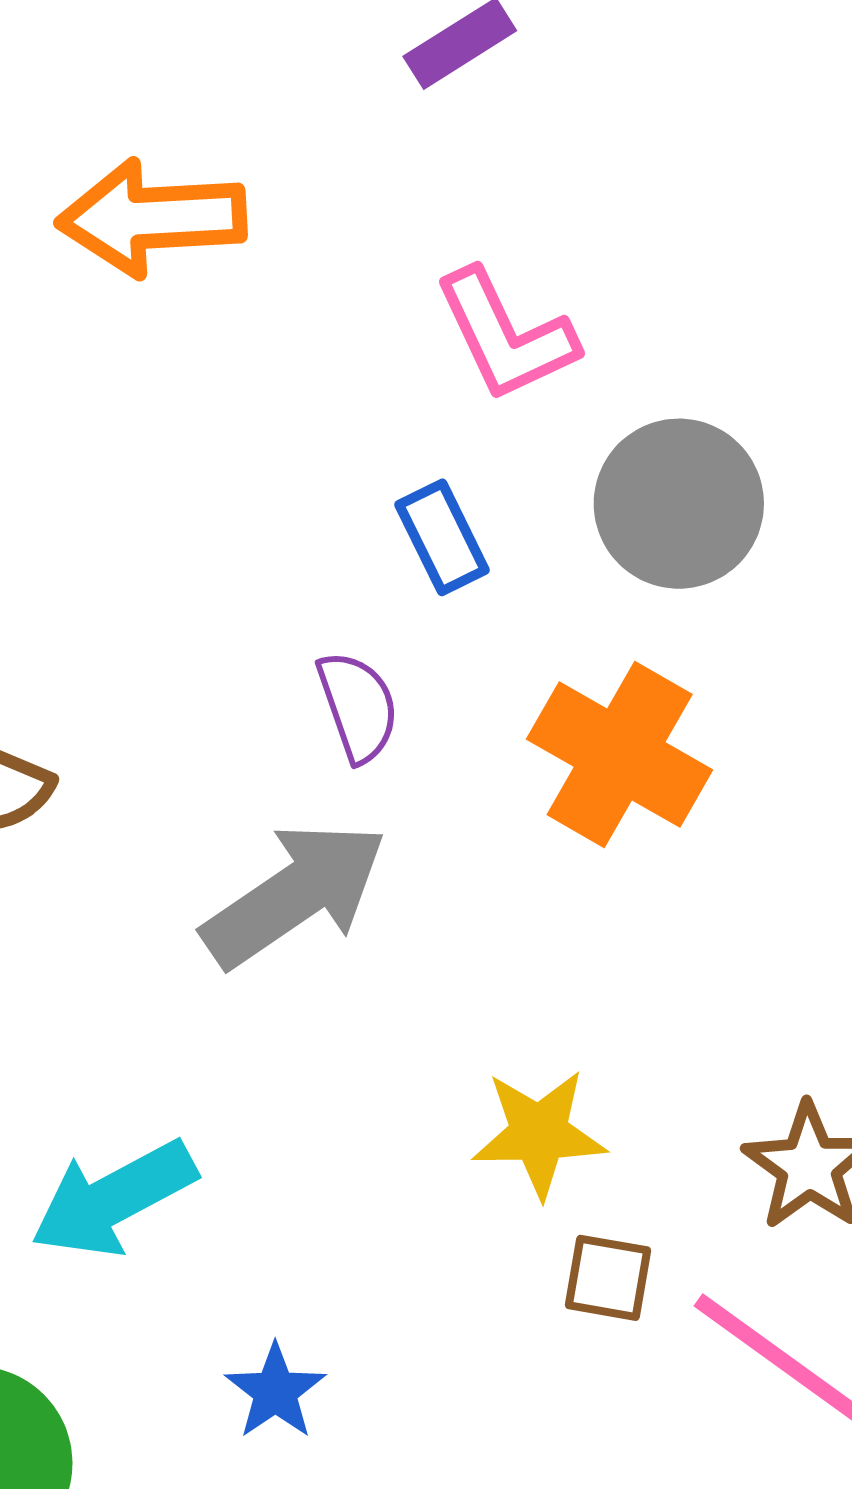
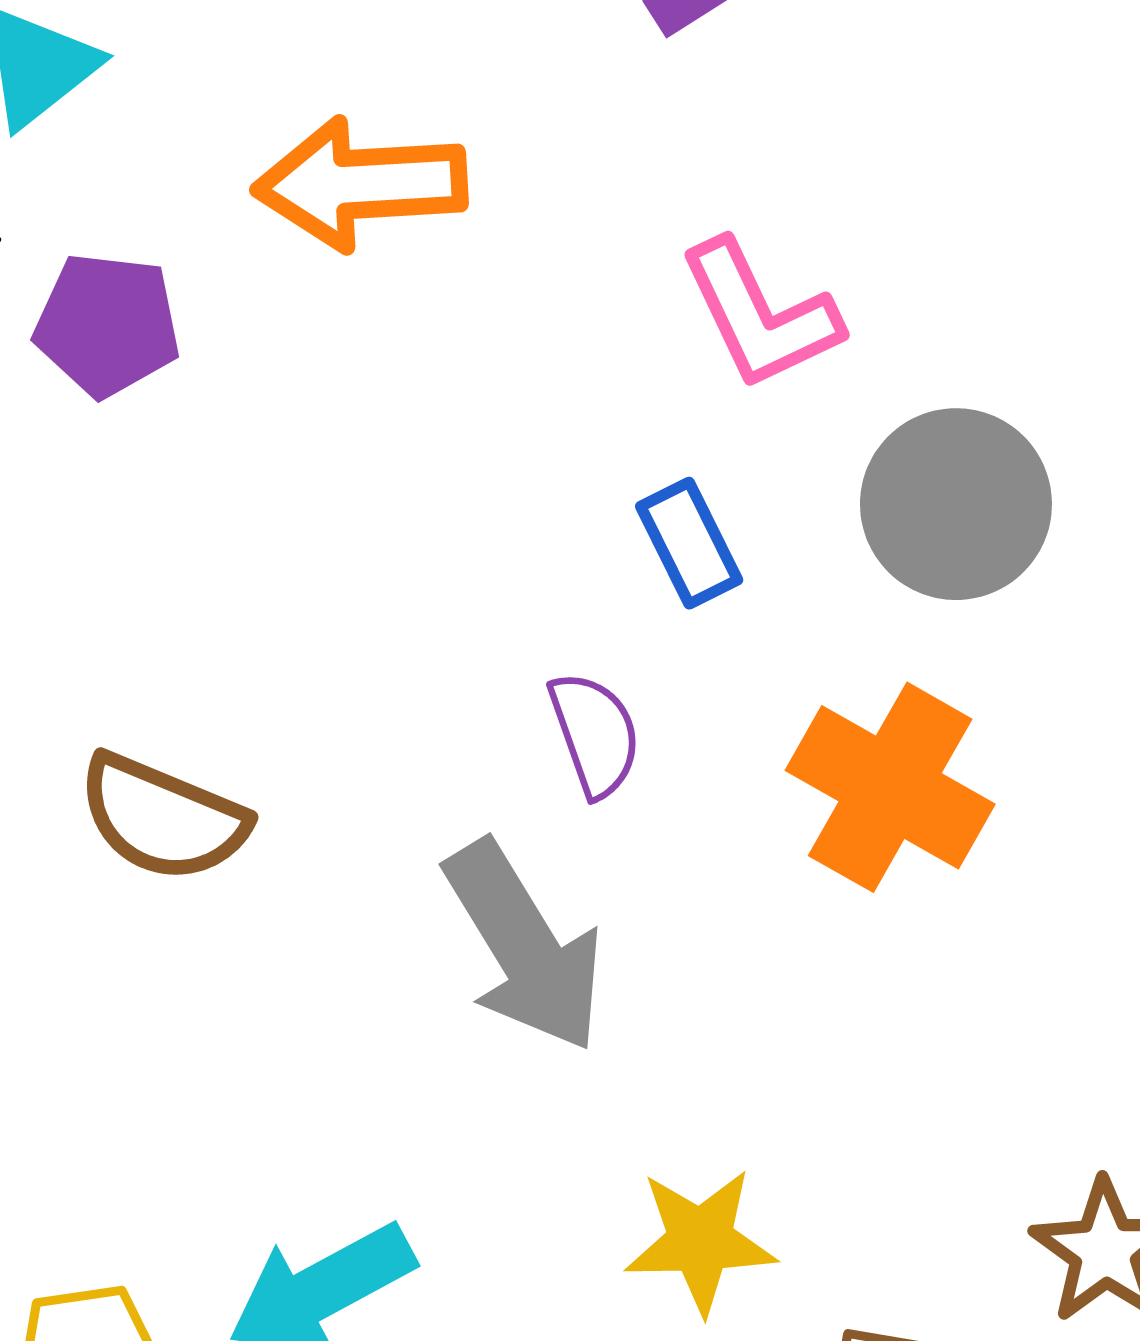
gray arrow: (295, 894) -> (524, 946), turned 93
yellow star: (539, 1133) -> (700, 1241), moved

